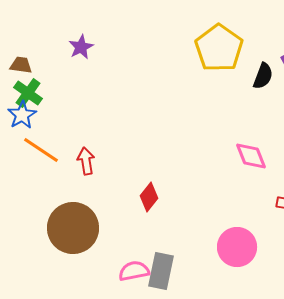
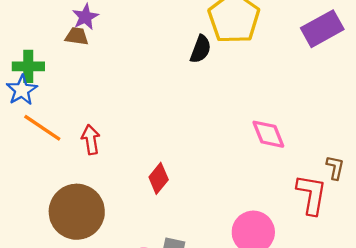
brown trapezoid: (21, 65) -> (77, 36), moved
black semicircle: (263, 76) -> (201, 49), moved
green cross: (28, 93) -> (28, 66), turned -36

